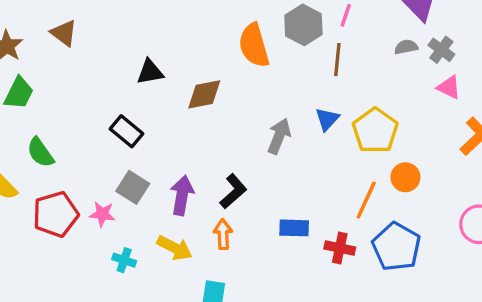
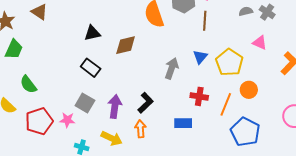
pink triangle: (449, 87) -> (260, 43), moved
black rectangle: (127, 131) -> (91, 68), moved
red cross: (340, 248) -> (199, 96), moved

